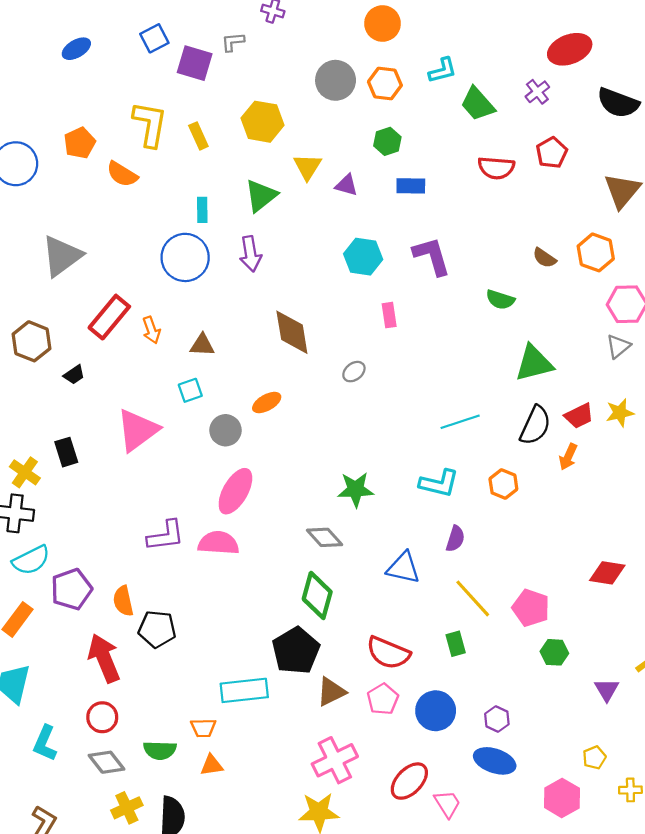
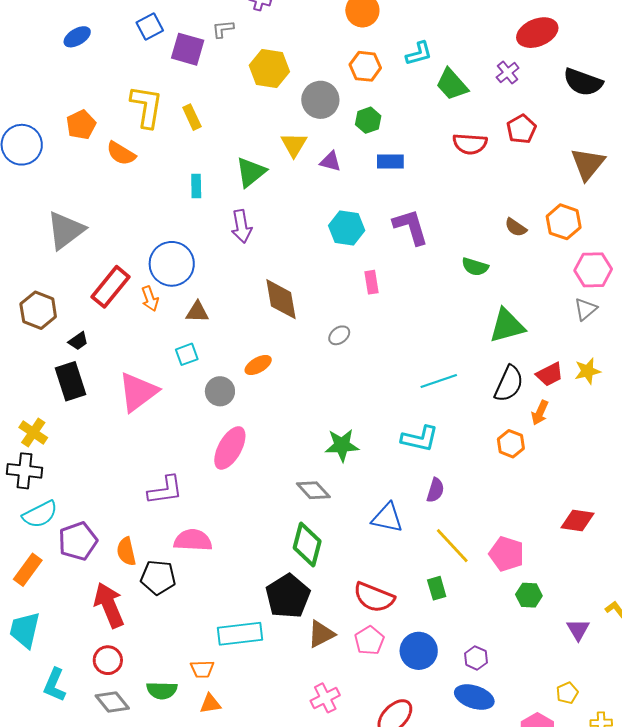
gray circle: (336, 80) -> (320, 100), moved
yellow hexagon: (262, 122) -> (269, 68), moved
blue circle: (185, 257) -> (172, 264), moved
black rectangle: (66, 452) -> (71, 381), moved, size x1.4
orange hexagon: (503, 484) -> (511, 444), moved
pink semicircle: (218, 543) -> (193, 540), moved
pink cross: (335, 760) -> (325, 698), size x0.7

